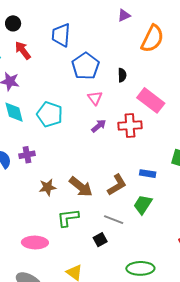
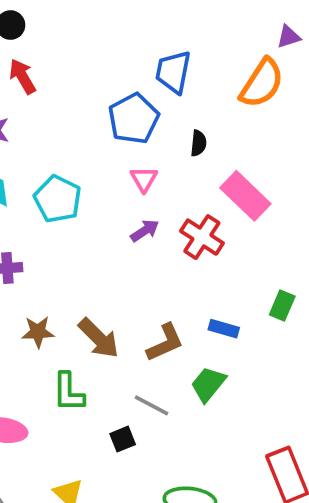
purple triangle: (124, 15) -> (289, 37), moved
blue trapezoid: (61, 35) -> (173, 72), moved
red cross: (130, 126) -> (202, 237), turned 30
green L-shape: (68, 218) -> (68, 392), turned -90

